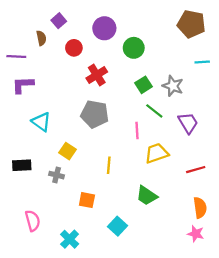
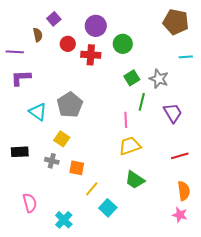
red cross: (97, 75) -> (91, 55), moved, turned 36
green line: (154, 111) -> (142, 102), turned 66
gray pentagon: (95, 114) -> (70, 105), moved, turned 30
yellow trapezoid: (157, 153) -> (130, 146), moved
yellow line: (109, 165) -> (92, 189), moved, turned 35
orange square: (87, 200) -> (77, 168), moved

